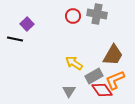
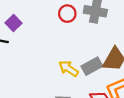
gray rectangle: (94, 76) -> (92, 66), moved

